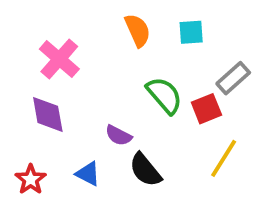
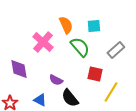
pink cross: (59, 59) -> (43, 42), moved
green semicircle: (164, 95) -> (80, 47), moved
red square: (206, 109) -> (95, 74), moved, turned 35

